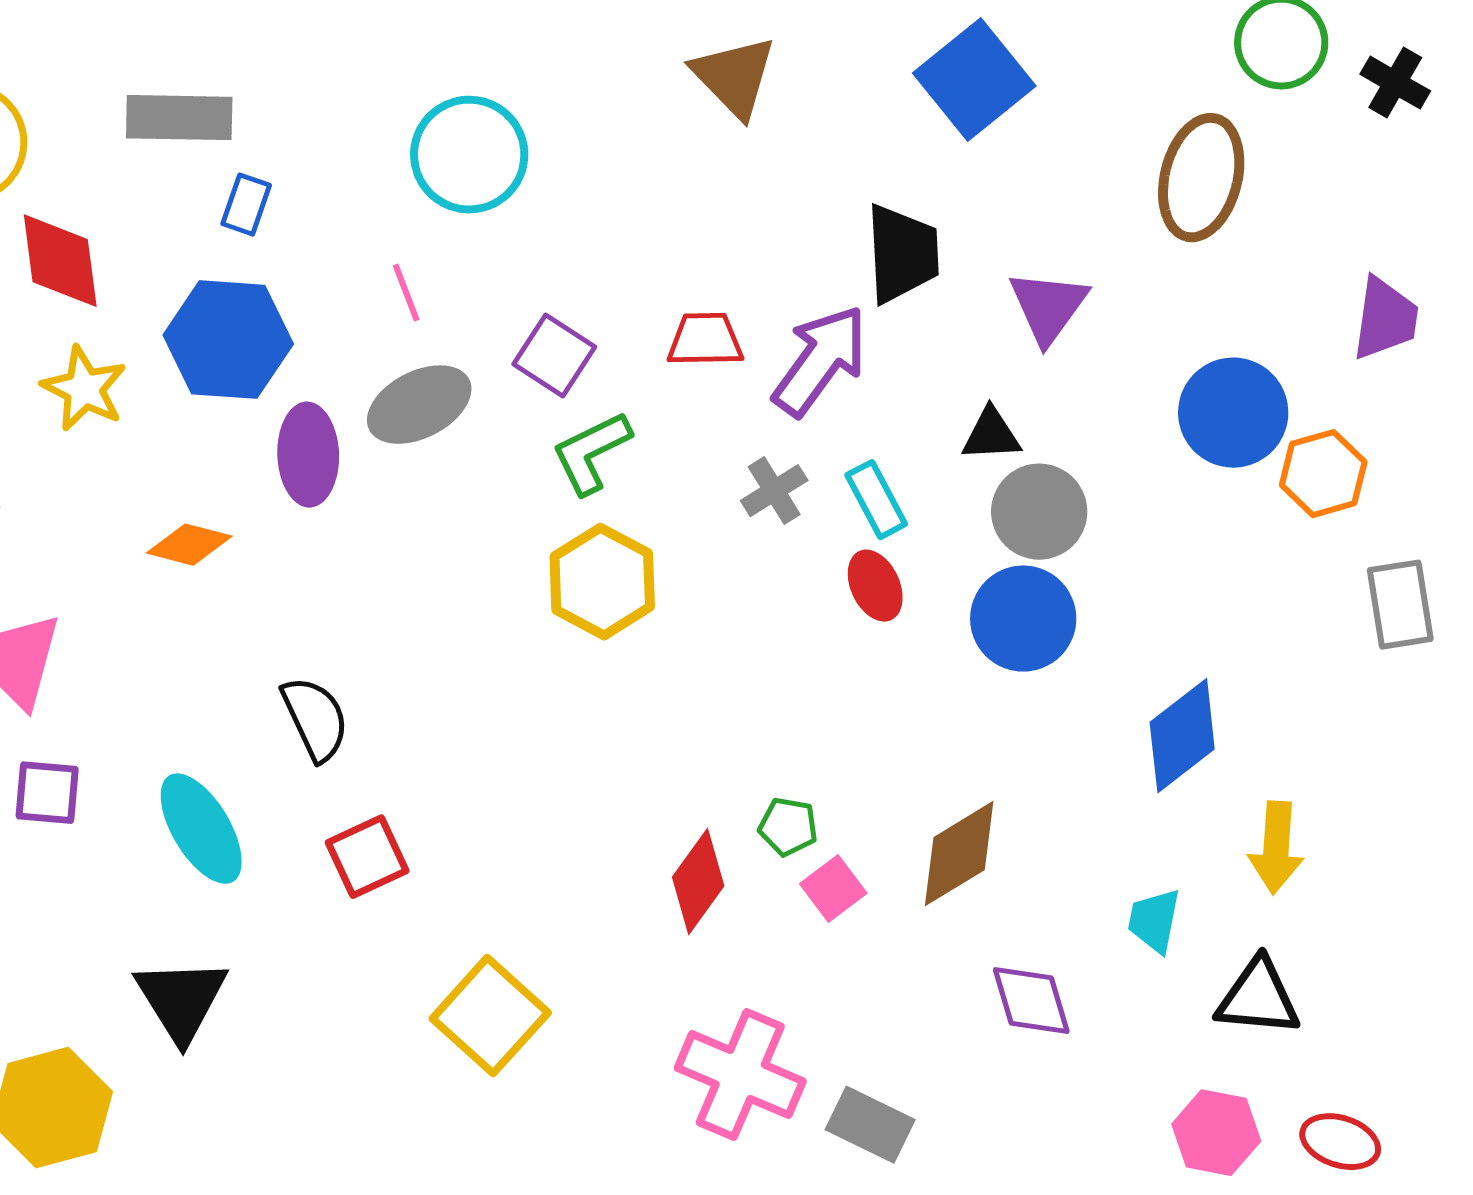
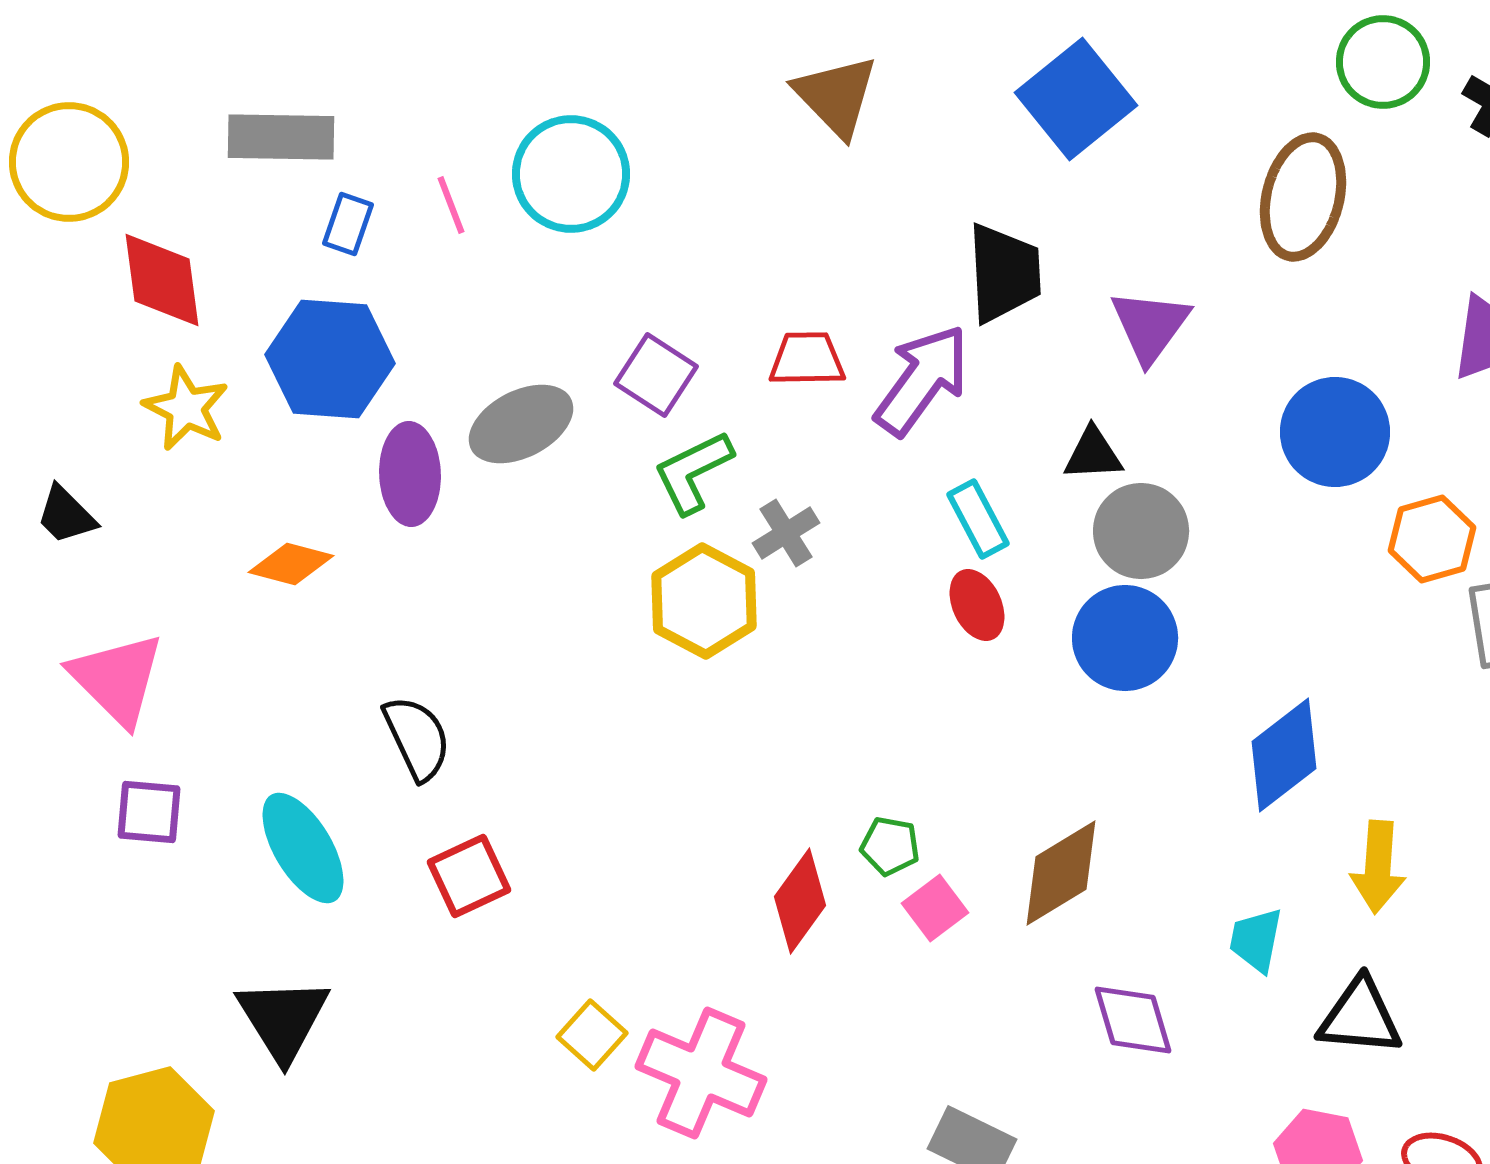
pink line: (406, 293) -> (451, 205), moved
orange hexagon: (1323, 474) -> (1432, 539), moved
gray cross: (774, 491) -> (786, 533), moved
yellow square: (490, 1016) -> (592, 1035), size x0.6
pink cross: (740, 1075) -> (701, 1073), moved

